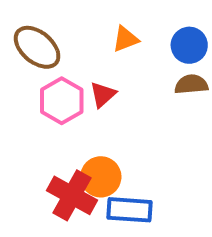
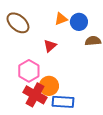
blue circle: (189, 45) -> (79, 22), moved
pink hexagon: (62, 101) -> (29, 71), moved

